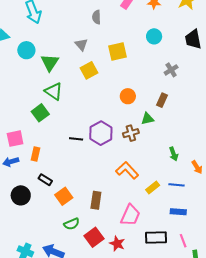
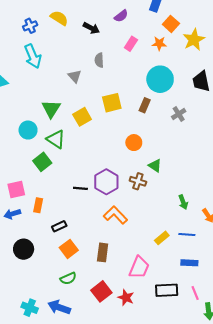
cyan circle: (154, 36) -> (160, 79), size x1.6
gray triangle: (81, 45) -> (75, 76), moved
cyan circle: (26, 50) -> (28, 130), moved
yellow square: (117, 52) -> (112, 103), moved
yellow square: (89, 70) -> (82, 117), moved
brown rectangle: (162, 100) -> (145, 105), moved
green triangle: (148, 119) -> (155, 166), turned 48
brown cross: (131, 133) -> (138, 181), turned 35
orange L-shape: (127, 170) -> (115, 215), moved
black rectangle: (45, 180) -> (59, 226), moved, turned -56
green semicircle: (72, 224) -> (68, 278), moved

